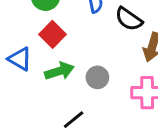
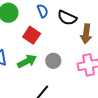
red square: (52, 34) -> (32, 35), moved

